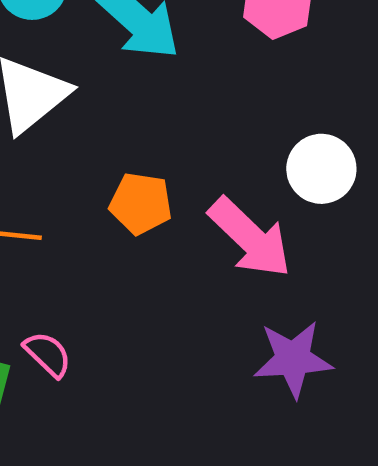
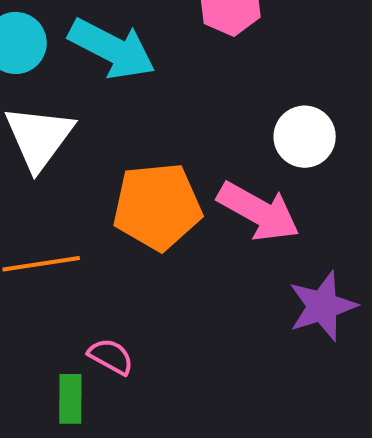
orange pentagon: (141, 203) -> (157, 206), size x1.6

